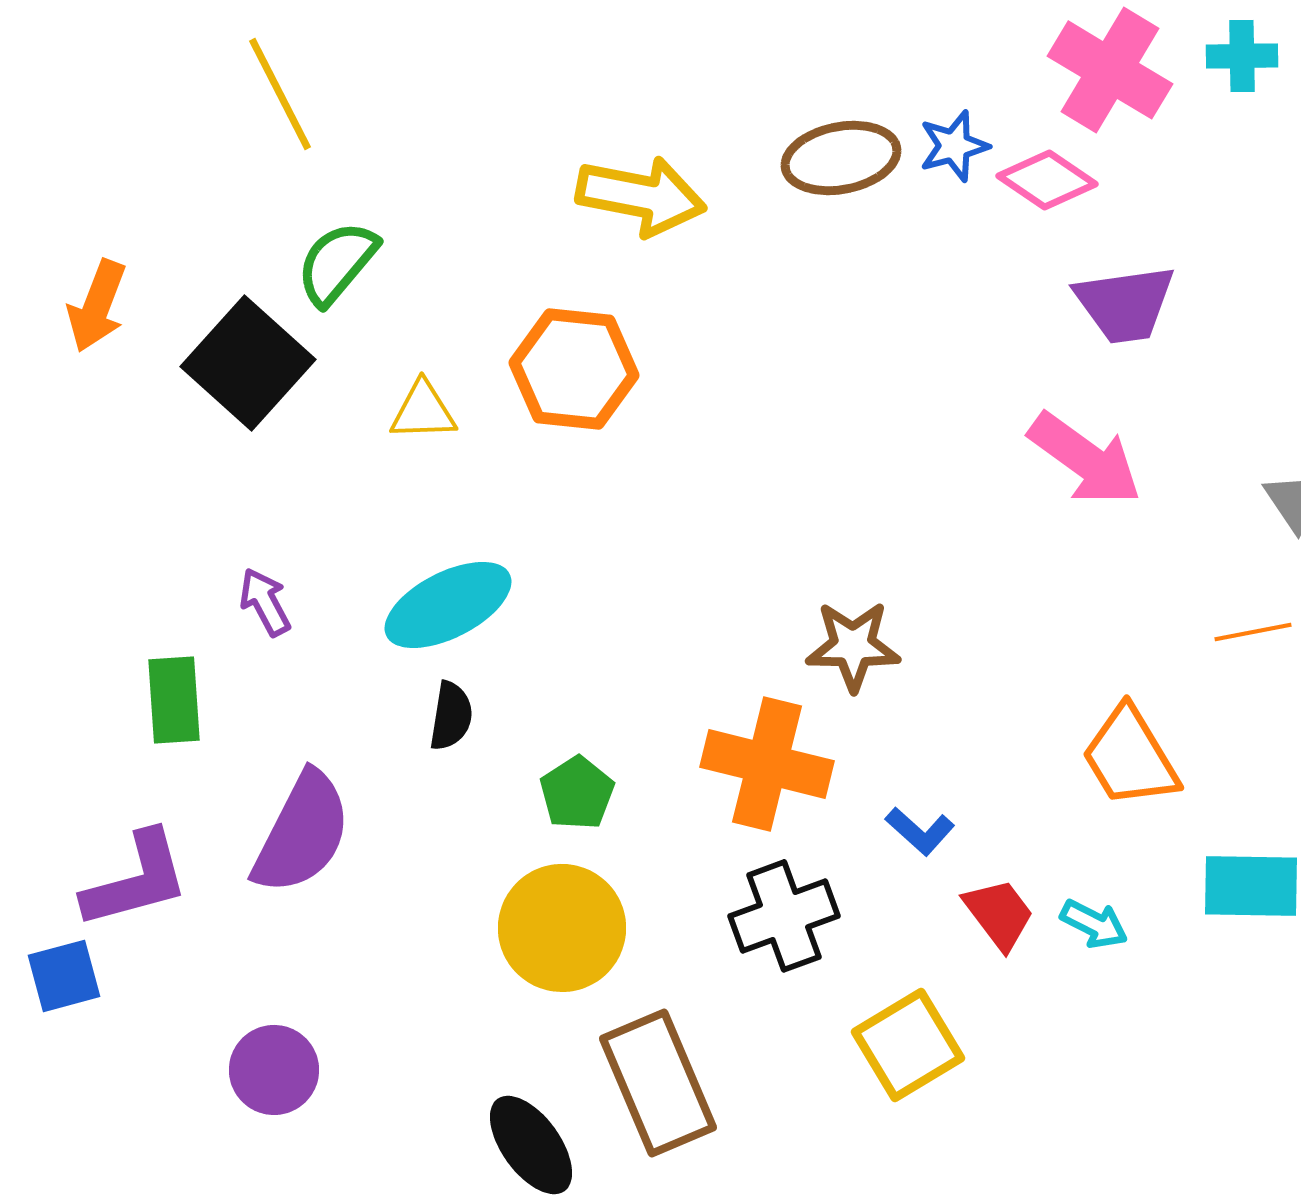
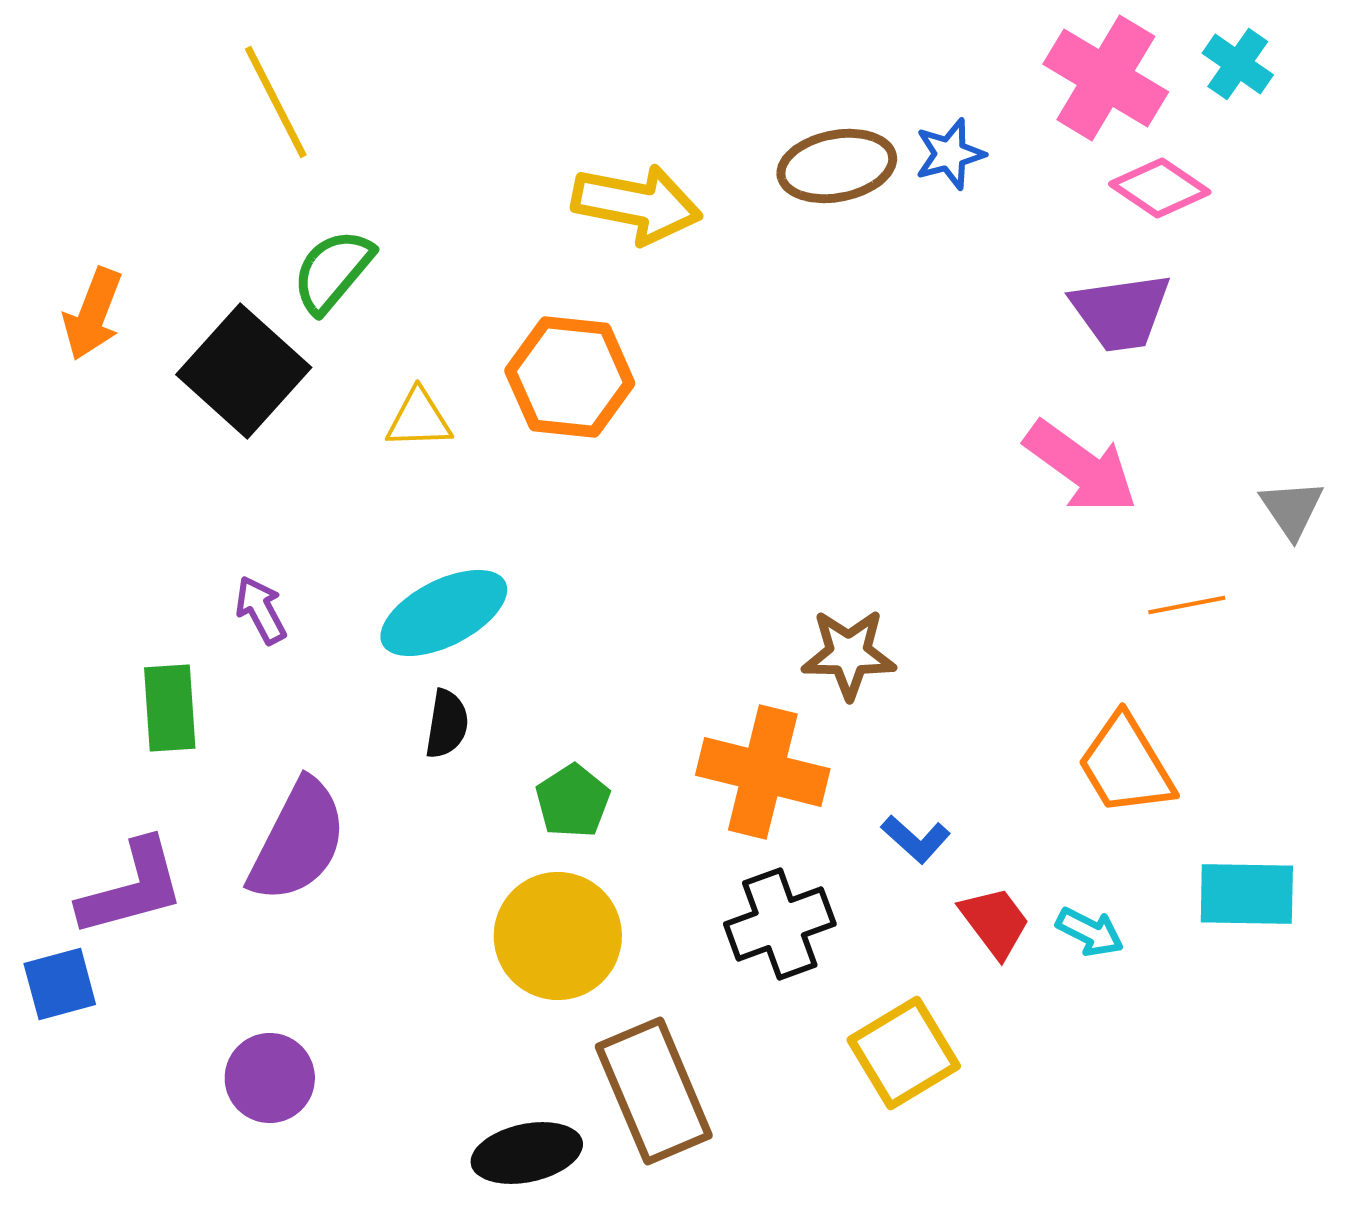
cyan cross: (1242, 56) -> (1238, 64), turned 36
pink diamond: (1047, 180) -> (1160, 188), moved
orange line: (1253, 632) -> (1187, 605), moved
black ellipse: (531, 1145) -> (527, 1153), turned -66

